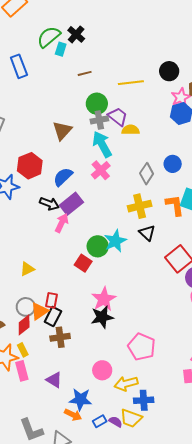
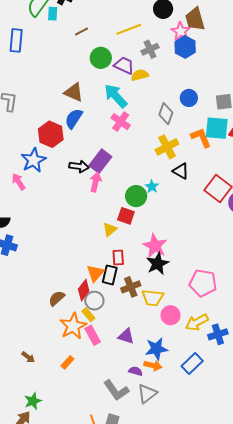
blue rectangle: (19, 66) -> (16, 40), turned 40
gray cross: (99, 120) -> (150, 49), moved
brown triangle: (62, 131) -> (74, 92), turned -35
blue semicircle: (63, 177) -> (74, 119), moved
cyan star: (115, 241) -> (152, 187), size x0.6
yellow triangle: (27, 269) -> (110, 229), moved
red rectangle: (51, 300) -> (118, 257), moved
gray circle: (26, 307) -> (94, 301), moved
brown cross: (60, 337) -> (131, 287), moved
yellow trapezoid: (131, 418) -> (153, 298), moved
blue rectangle: (100, 421) -> (192, 364), moved, size x1.5
purple semicircle: (116, 422) -> (136, 371), moved

